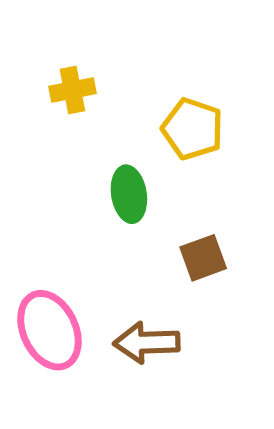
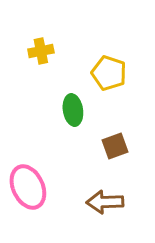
brown arrow: (147, 343) -> (105, 202), moved

